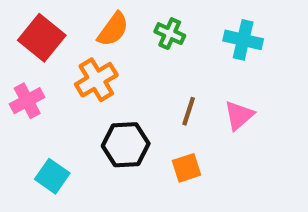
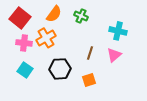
cyan cross: (243, 40) -> (118, 31), moved
pink cross: (27, 101) -> (24, 43), moved, turned 35
cyan square: (52, 176) -> (25, 70), moved

